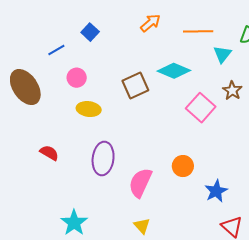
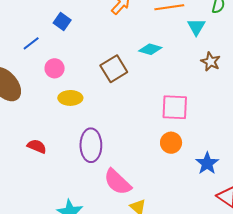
cyan diamond: (174, 71) -> (150, 49), size x0.7
pink square: (201, 108) -> (175, 107), moved, turned -32
pink semicircle: (140, 183) -> (117, 182), moved, turned -64

